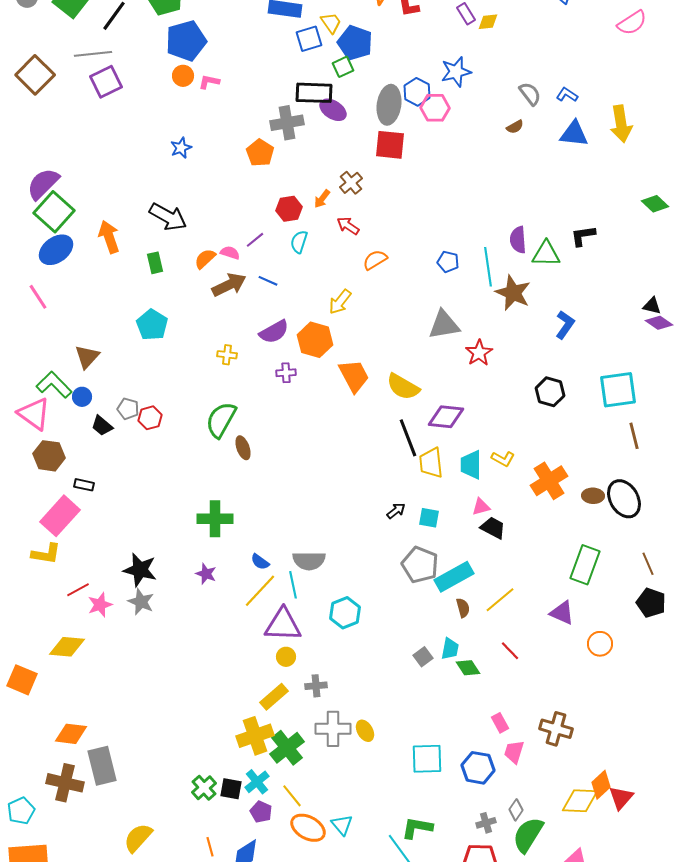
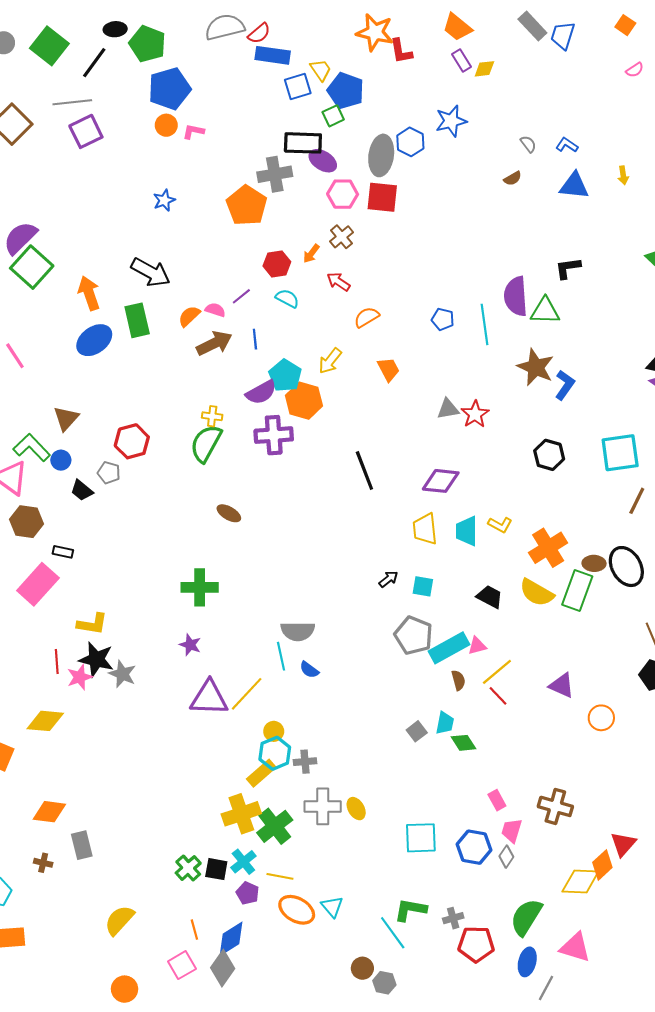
pink semicircle: (632, 23) -> (635, 70), size x0.6
gray semicircle: (530, 94) -> (528, 144), size x0.7
pink hexagon: (435, 108) -> (343, 194), moved
yellow arrow: (621, 124) -> (623, 175), size x0.5
orange pentagon: (260, 153) -> (247, 206), size x1.4
black L-shape: (583, 236) -> (568, 268), moved
purple semicircle: (518, 240) -> (516, 296), size x1.4
cyan semicircle: (299, 242) -> (287, 298), turned 100
blue ellipse: (56, 250) -> (94, 340), moved
green rectangle: (155, 263) -> (137, 320), size x1.5
blue line: (268, 281) -> (255, 339), turned 60
brown star: (513, 293) -> (536, 367), moved
cyan pentagon: (152, 325) -> (285, 376), moved
gray triangle: (444, 325) -> (448, 409), moved, size x0.7
purple cross: (286, 373) -> (274, 435), size x1.8
orange trapezoid: (354, 376) -> (388, 369), moved, size x0.7
yellow semicircle: (403, 387) -> (537, 593), moved
red hexagon: (150, 418) -> (132, 441), moved, size x1.4
green semicircle: (221, 420) -> (206, 443), moved
brown line: (634, 436) -> (637, 501), turned 40
black line: (408, 438) -> (364, 471), moved
brown ellipse: (243, 448) -> (229, 513), turned -40
pink triangle: (481, 507) -> (477, 646), moved
yellow L-shape: (46, 554) -> (92, 624), moved
blue semicircle: (260, 562) -> (309, 670), moved
green rectangle: (585, 565) -> (577, 591), moved
black star: (140, 570) -> (96, 659), moved
red line: (78, 590) -> (57, 661), turned -65
yellow line: (260, 591) -> (247, 694), moved
cyan hexagon: (345, 613) -> (275, 753), moved
purple triangle: (283, 625) -> (209, 698), moved
red line: (510, 651) -> (498, 696), moved
gray rectangle: (102, 766) -> (82, 845), size x0.7
brown cross: (65, 783) -> (43, 863), size x0.5
yellow line: (292, 796) -> (280, 876), turned -40
red triangle: (621, 798) -> (623, 844), moved
gray diamond: (516, 810) -> (506, 857), moved
gray cross: (486, 823) -> (453, 918), moved

